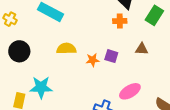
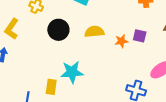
black circle: (19, 51) -> (58, 30), moved

